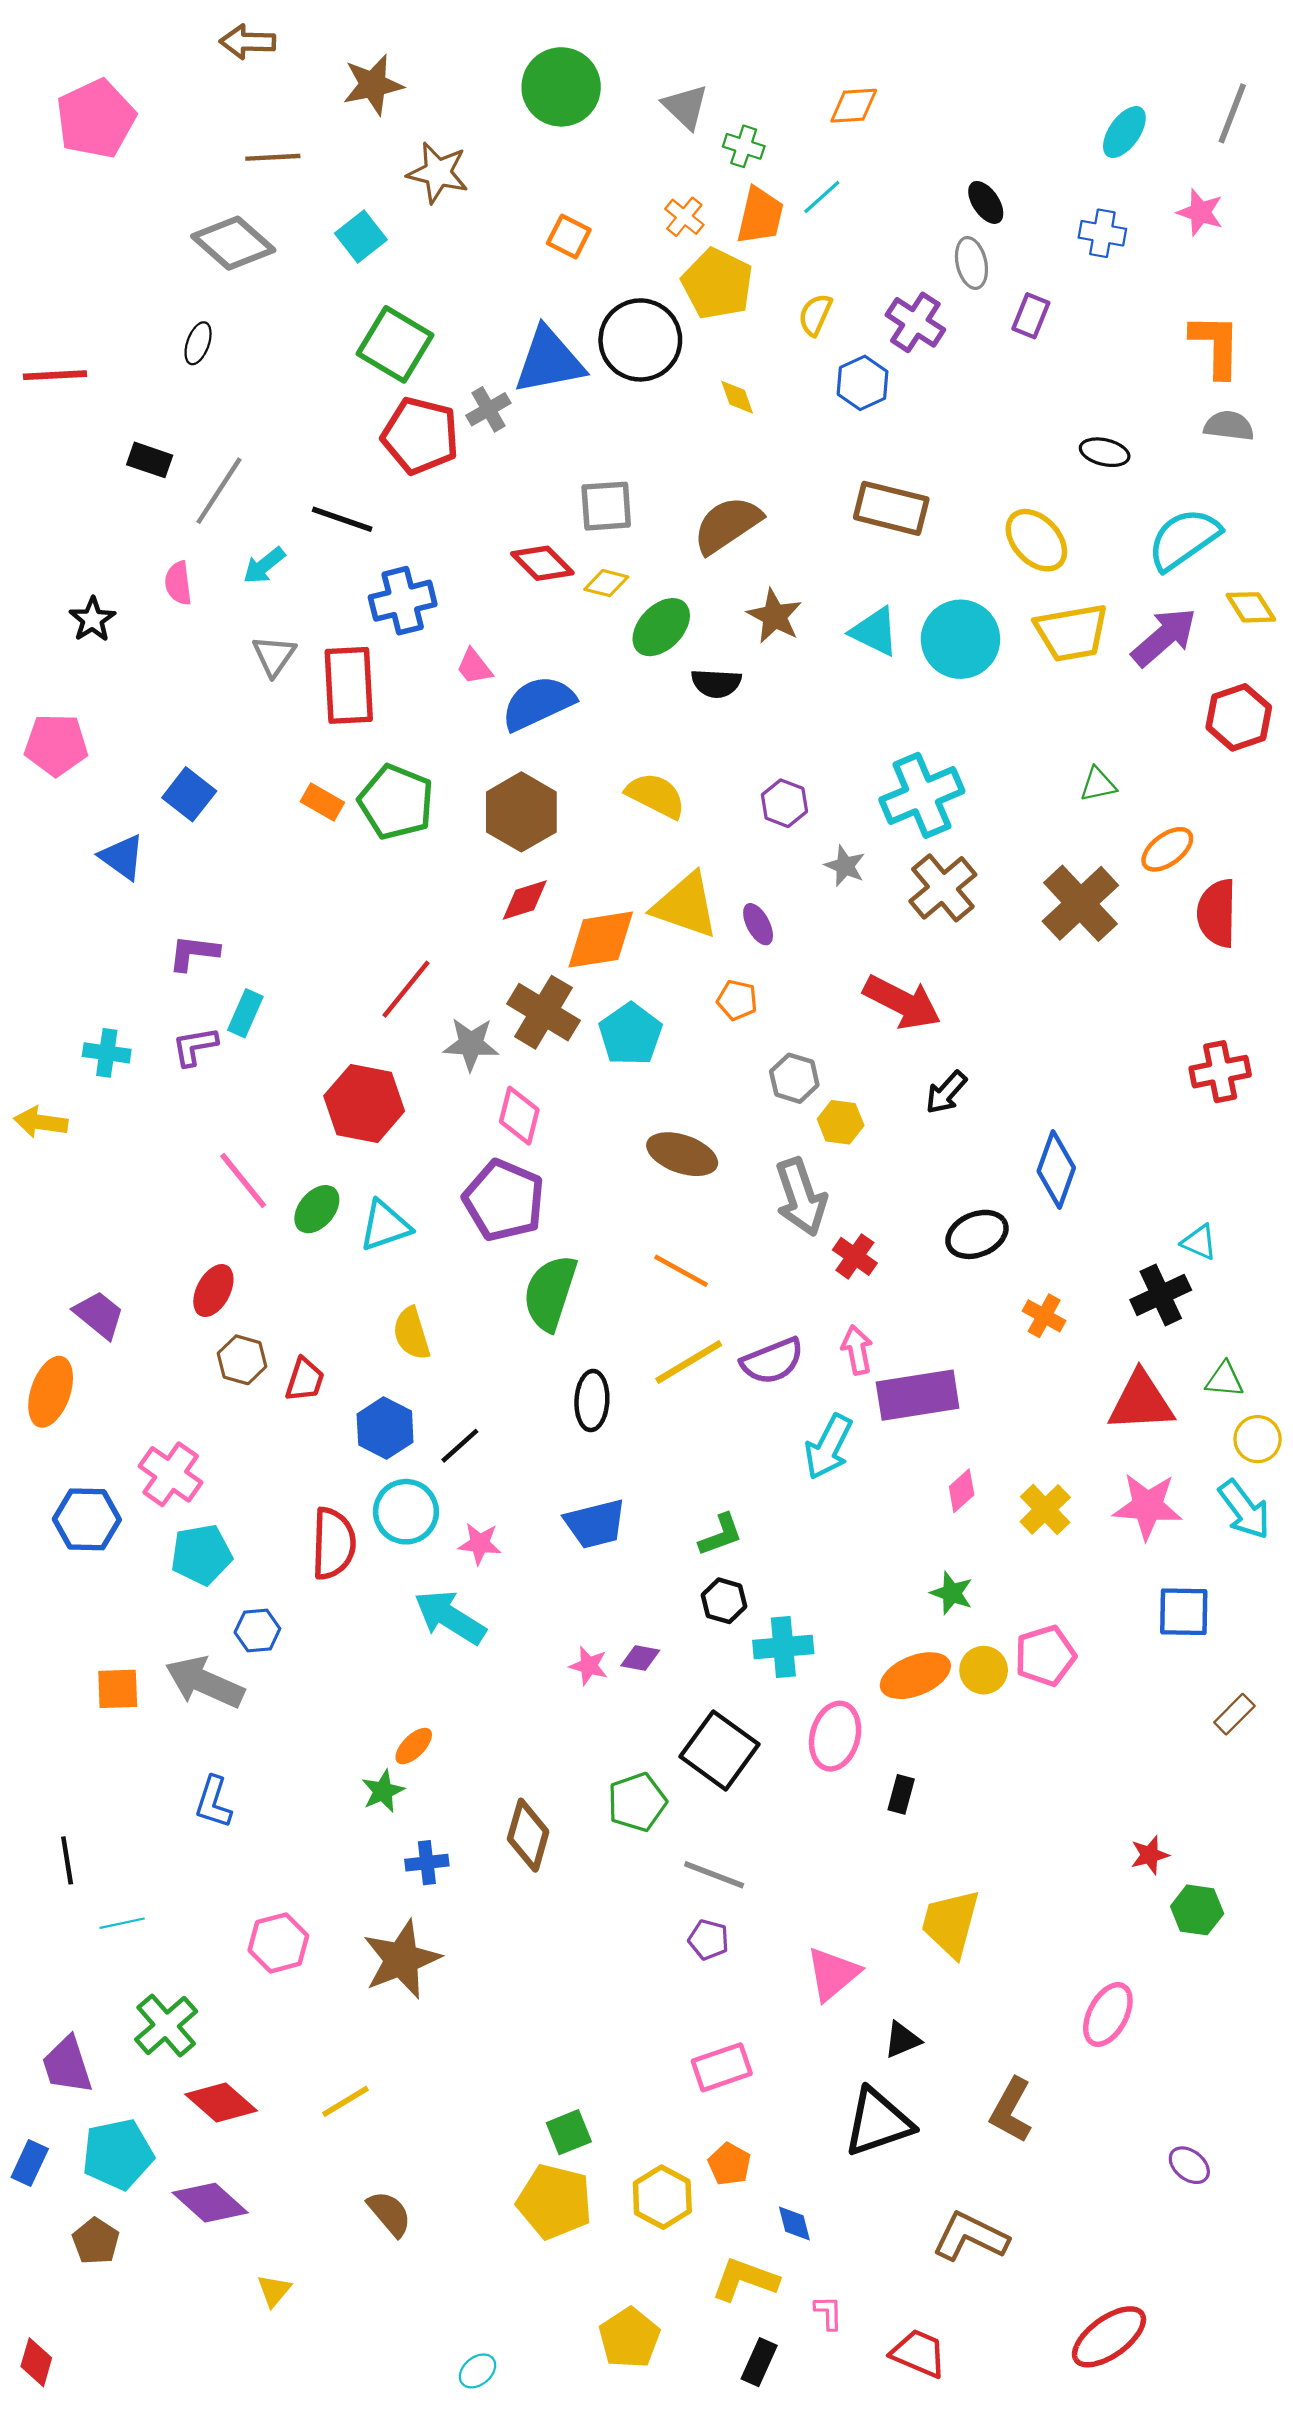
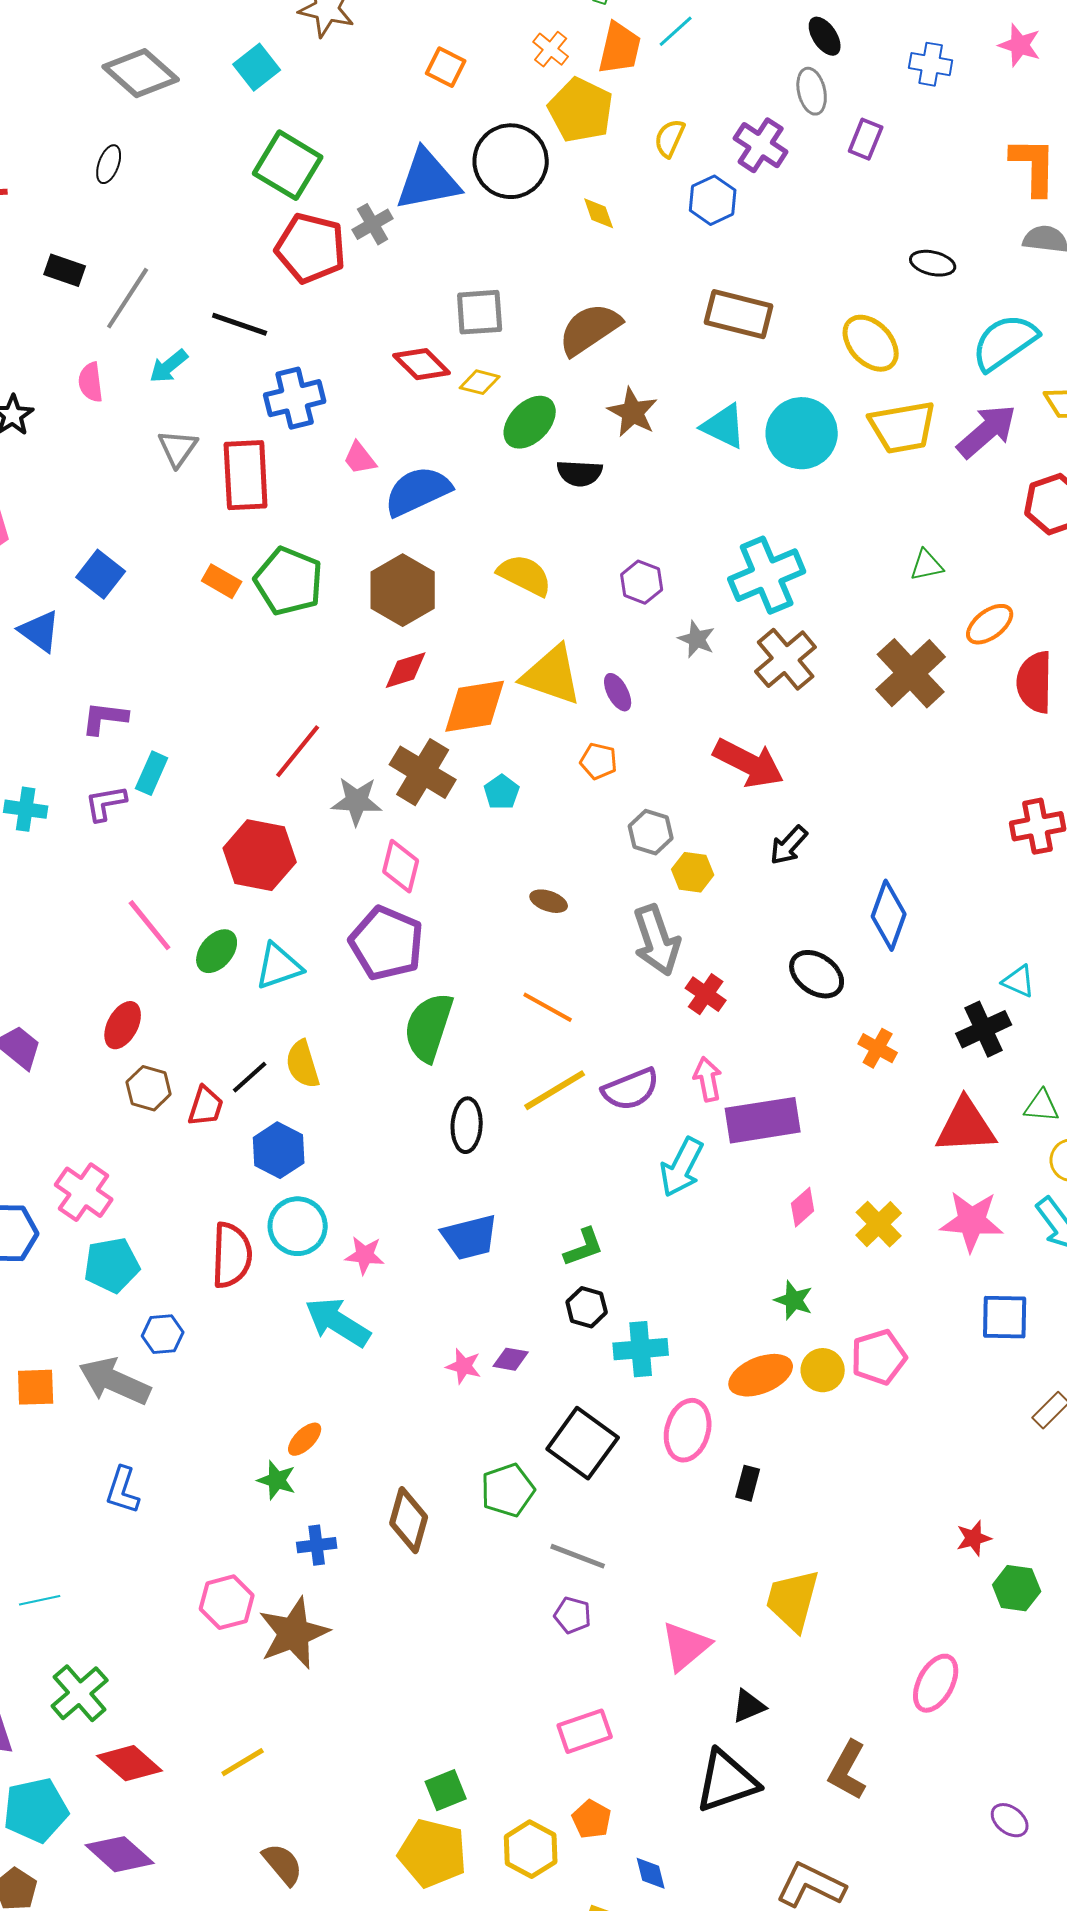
cyan pentagon: (630, 1034) -> (502, 792), size x0.6
brown ellipse: (682, 1154) -> (549, 901), size x0.6
black ellipse: (977, 1234) -> (817, 974), turned 58
black line: (460, 1446) -> (250, 1077), moved
green star: (383, 1791) -> (277, 1480), turned -30
pink hexagon: (278, 1943) -> (227, 1602), moved

